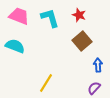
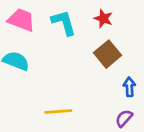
yellow line: (46, 83) -> (58, 111), turned 54

